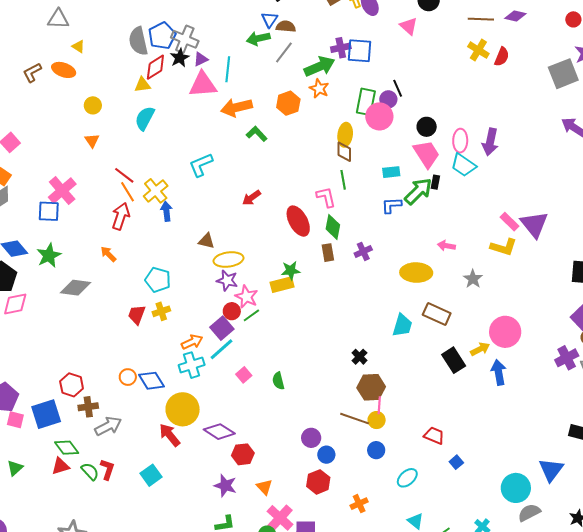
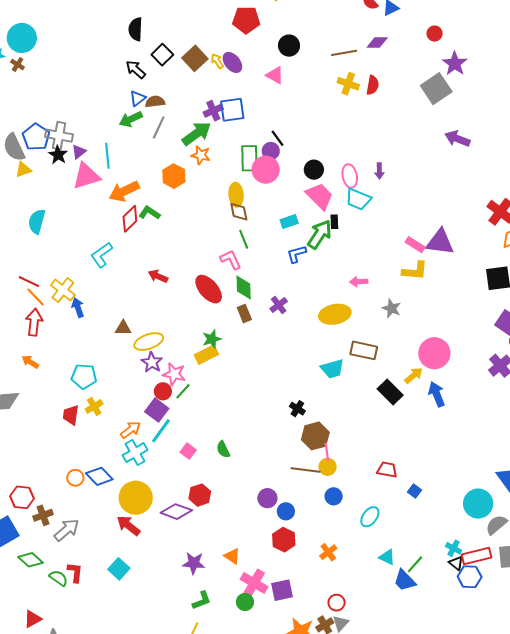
blue triangle: (270, 20) -> (138, 98), turned 30
red diamond: (155, 67) -> (130, 219), moved
yellow triangle: (142, 85) -> (23, 170), moved
purple arrow: (490, 142) -> (379, 171), size x0.6
red arrow: (252, 198) -> (158, 276), turned 72
purple triangle: (534, 224) -> (440, 242), turned -32
purple star: (227, 280) -> (152, 362), turned 30
cyan trapezoid: (402, 325) -> (332, 369), turned 70
red hexagon: (243, 454) -> (200, 495), moved
red triangle: (60, 466) -> (33, 619), moved

